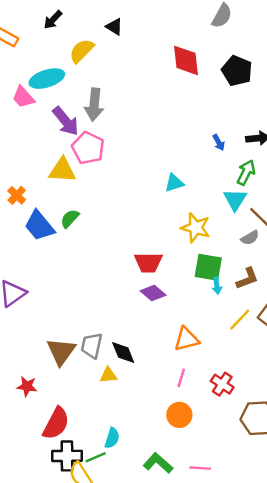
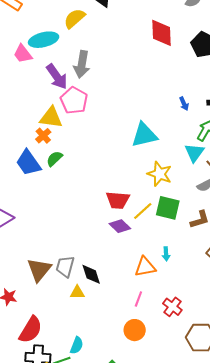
cyan triangle: (174, 183) -> (144, 135), size x1.6
orange cross: (17, 195) -> (43, 136), moved
cyan arrow: (217, 286) -> (166, 254), moved
yellow line: (240, 320) -> (143, 211), moved

